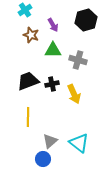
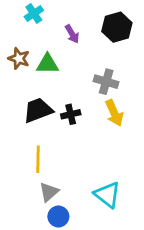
brown star: (31, 35) -> (19, 58), moved
green triangle: (53, 50) -> (47, 64), moved
yellow arrow: (74, 94) -> (114, 113), moved
gray triangle: (50, 141) -> (49, 192), moved

